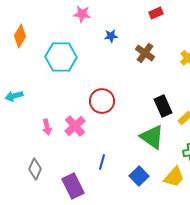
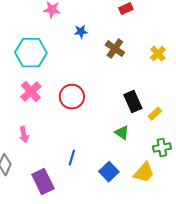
pink cross: (75, 126) -> (31, 92), moved
pink arrow: (47, 127) -> (24, 135), moved
green triangle: (152, 137) -> (122, 133), size x0.6

